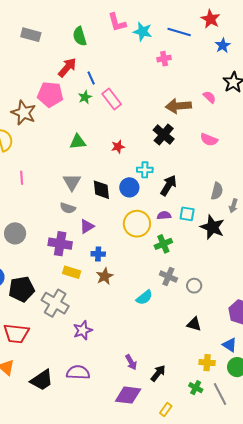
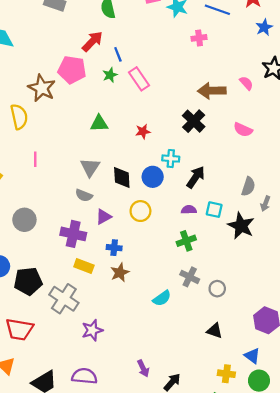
yellow circle: (137, 224) -> (140, 211), moved, size x0.7

